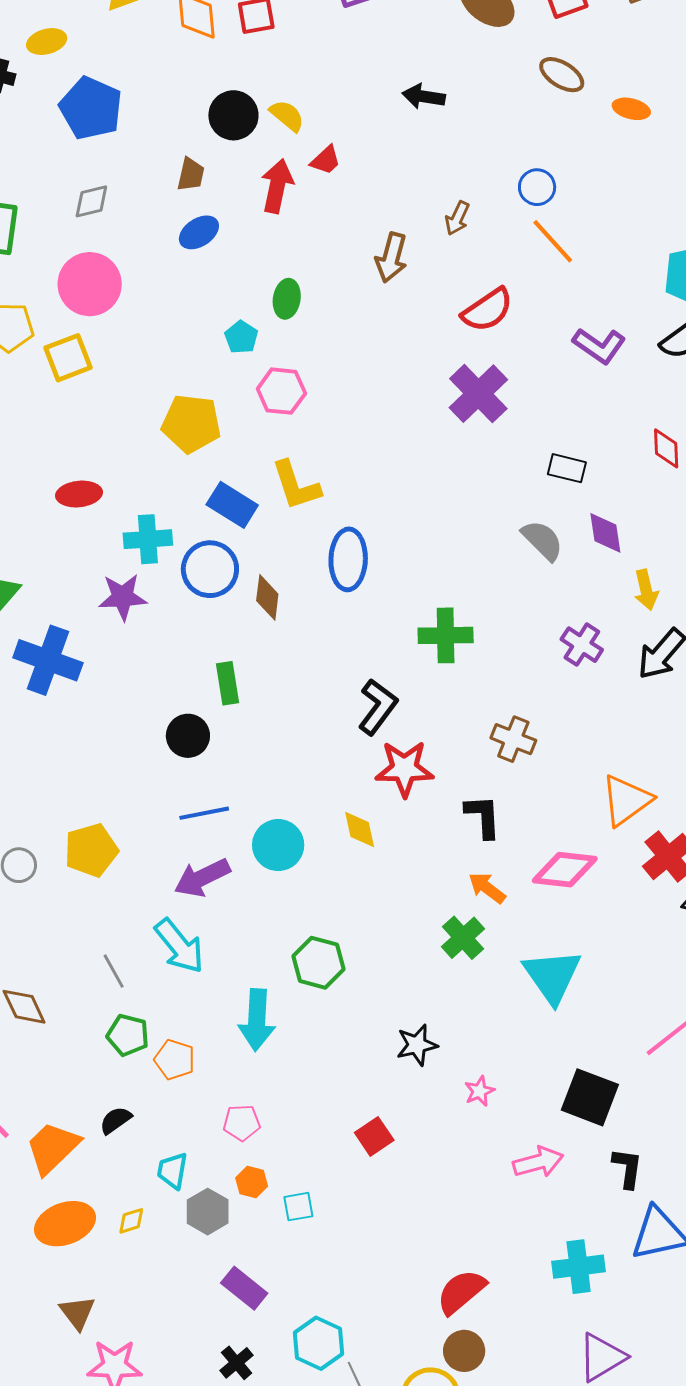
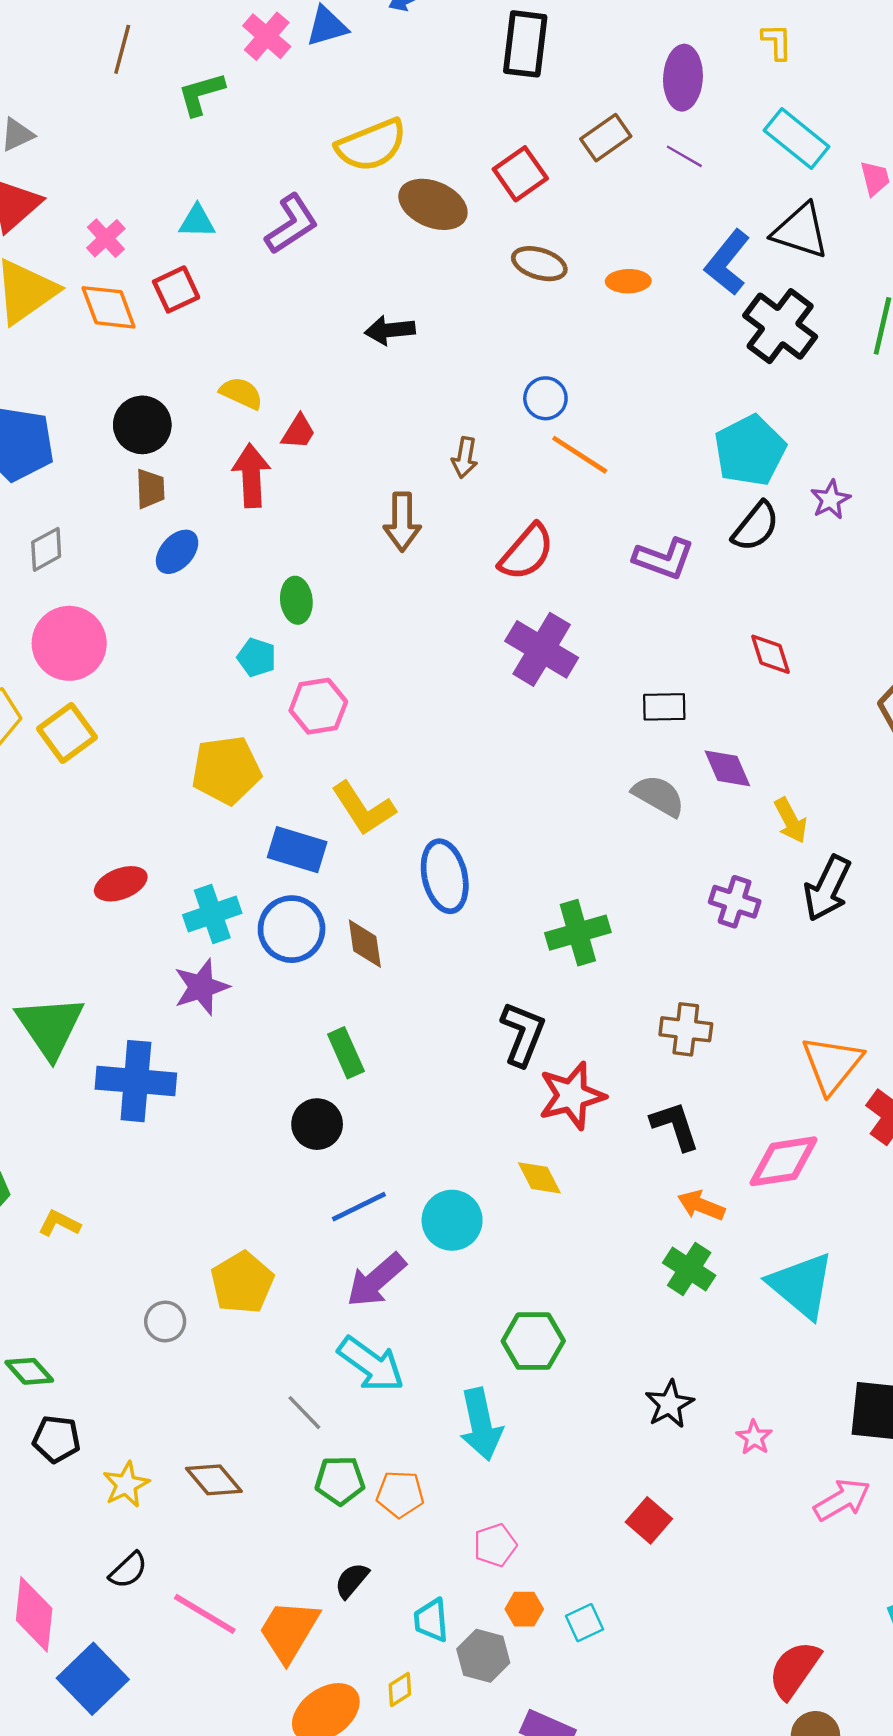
black circle: (233, 115) -> (142, 425), moved

